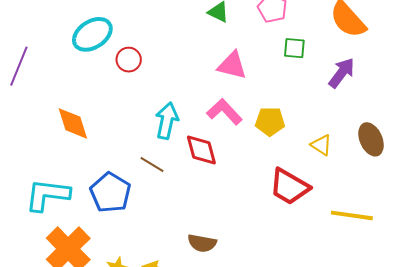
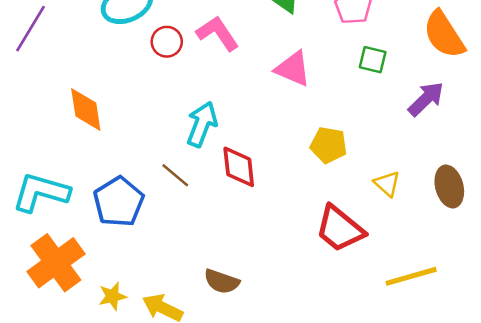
pink L-shape: (224, 112) -> (218, 33), moved
yellow line: (352, 215) -> (411, 276), turned -33

